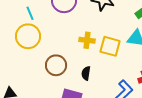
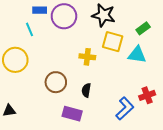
yellow circle: (28, 36) -> (15, 60), moved
yellow square: (110, 46) -> (113, 42), moved

